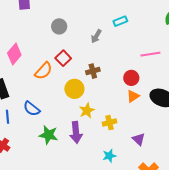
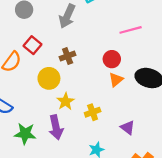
gray arrow: (96, 36) -> (67, 16), size x1.5

